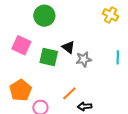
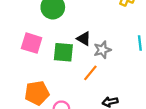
orange pentagon: (21, 90) -> (37, 93), turned 30
orange line: (69, 93) -> (90, 73), moved

